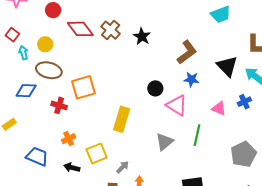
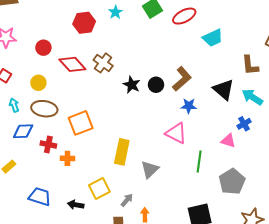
black star: (142, 36) -> (132, 85), moved
cyan arrow: (23, 53) -> (14, 105), moved
black circle: (155, 88) -> (156, 85), moved
red cross: (59, 105) -> (48, 145), moved
pink triangle: (219, 108) -> (228, 141), moved
orange cross: (69, 139) -> (67, 158), moved, turned 32
gray triangle: (164, 142) -> (150, 169), moved
gray pentagon: (243, 154) -> (232, 182), moved

